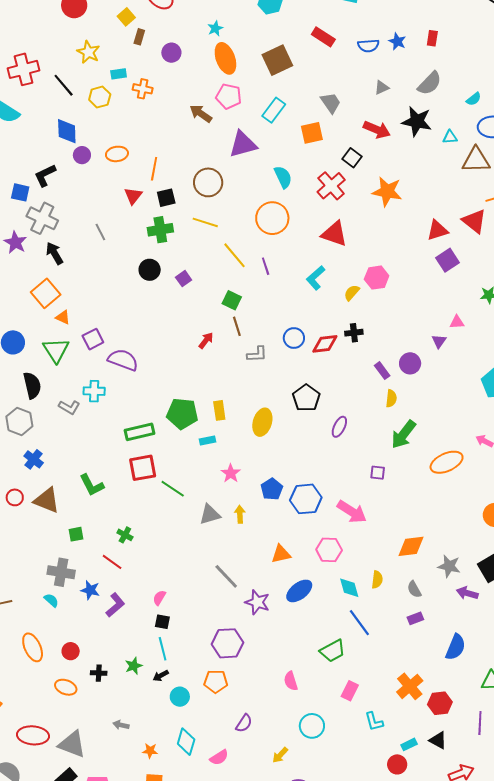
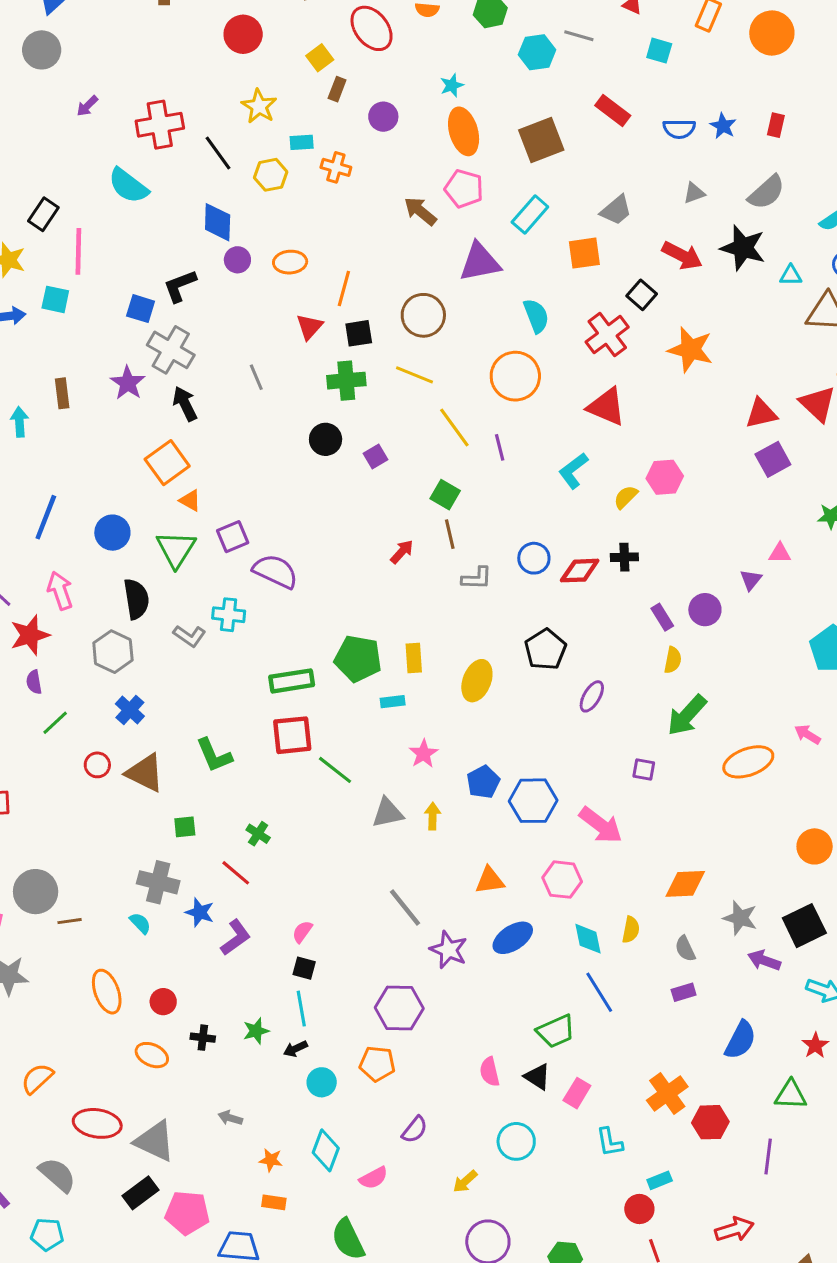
gray trapezoid: (331, 103) -> (616, 210), turned 80
black triangle: (438, 740) -> (537, 1077), moved

